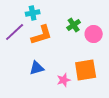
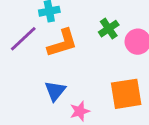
blue triangle: (37, 68) -> (55, 91), turned -35
pink star: (64, 80) -> (80, 111), moved

